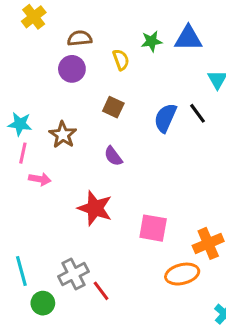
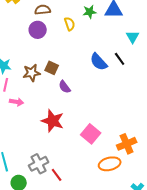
brown square: (113, 107) -> (52, 68), moved
blue semicircle: (165, 118) -> (99, 62), turned -66
brown star: (63, 135) -> (32, 73), turned 30
pink square: (153, 228) -> (91, 134), turned 30

